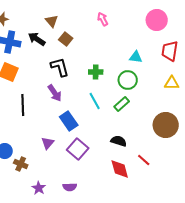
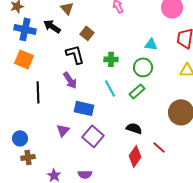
brown square: (66, 39) -> (87, 33), moved
blue rectangle: (69, 121) -> (84, 108), turned -42
brown cross: (21, 164) -> (28, 157), moved, turned -32
red diamond: (120, 169) -> (135, 156), turned 50

